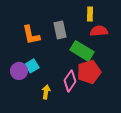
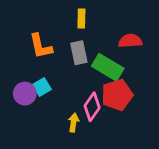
yellow rectangle: (90, 14) -> (81, 18), moved
gray rectangle: (60, 30) -> (79, 53), moved
yellow arrow: (46, 92) -> (74, 123), moved

